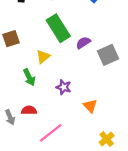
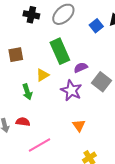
gray square: (108, 55) -> (101, 82), turned -36
purple star: (64, 87) -> (71, 90), moved, size x1.5

